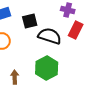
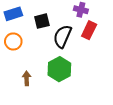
black semicircle: (50, 36) -> (62, 36), turned -85

